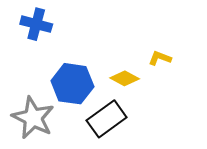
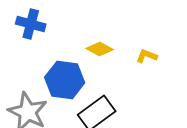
yellow diamond: (125, 78) -> (100, 49), moved

